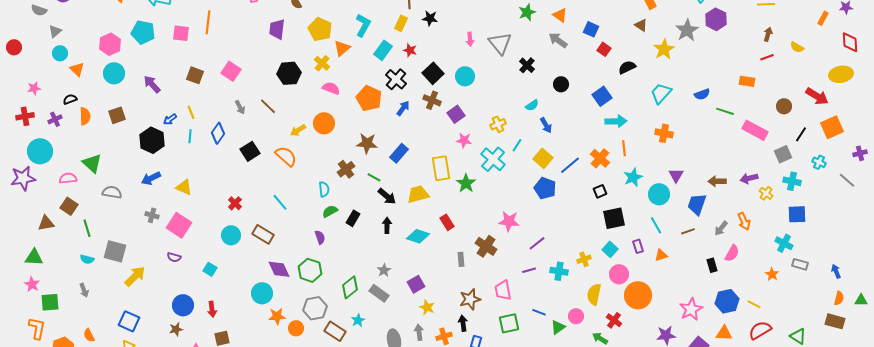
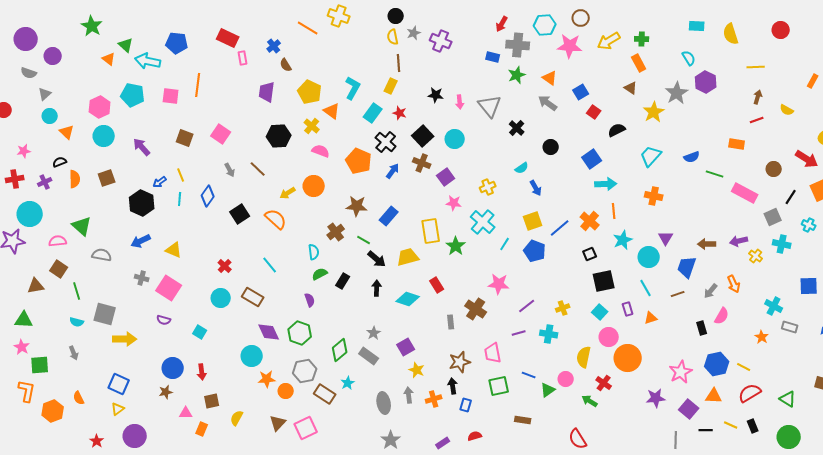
black star: (430, 18) -> (436, 95), moved
blue square: (591, 29) -> (581, 92), turned 35
orange triangle: (342, 48) -> (332, 111), turned -42
cyan line: (517, 145) -> (505, 244), moved
yellow square: (543, 158) -> (533, 221), turned 30
blue square: (797, 214) -> (809, 286), moved
yellow cross: (584, 259) -> (563, 308), moved
yellow arrow: (135, 276) -> (125, 339), turned 45

